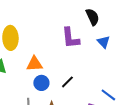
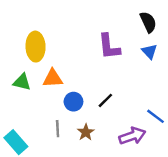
black semicircle: (92, 17) -> (148, 22), moved
orange triangle: (34, 64) -> (53, 78), moved

